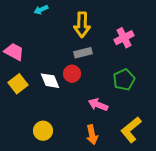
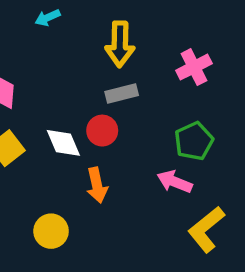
pink arrow: (98, 105) -> (175, 182), moved
orange arrow: (92, 135) -> (97, 185), moved

